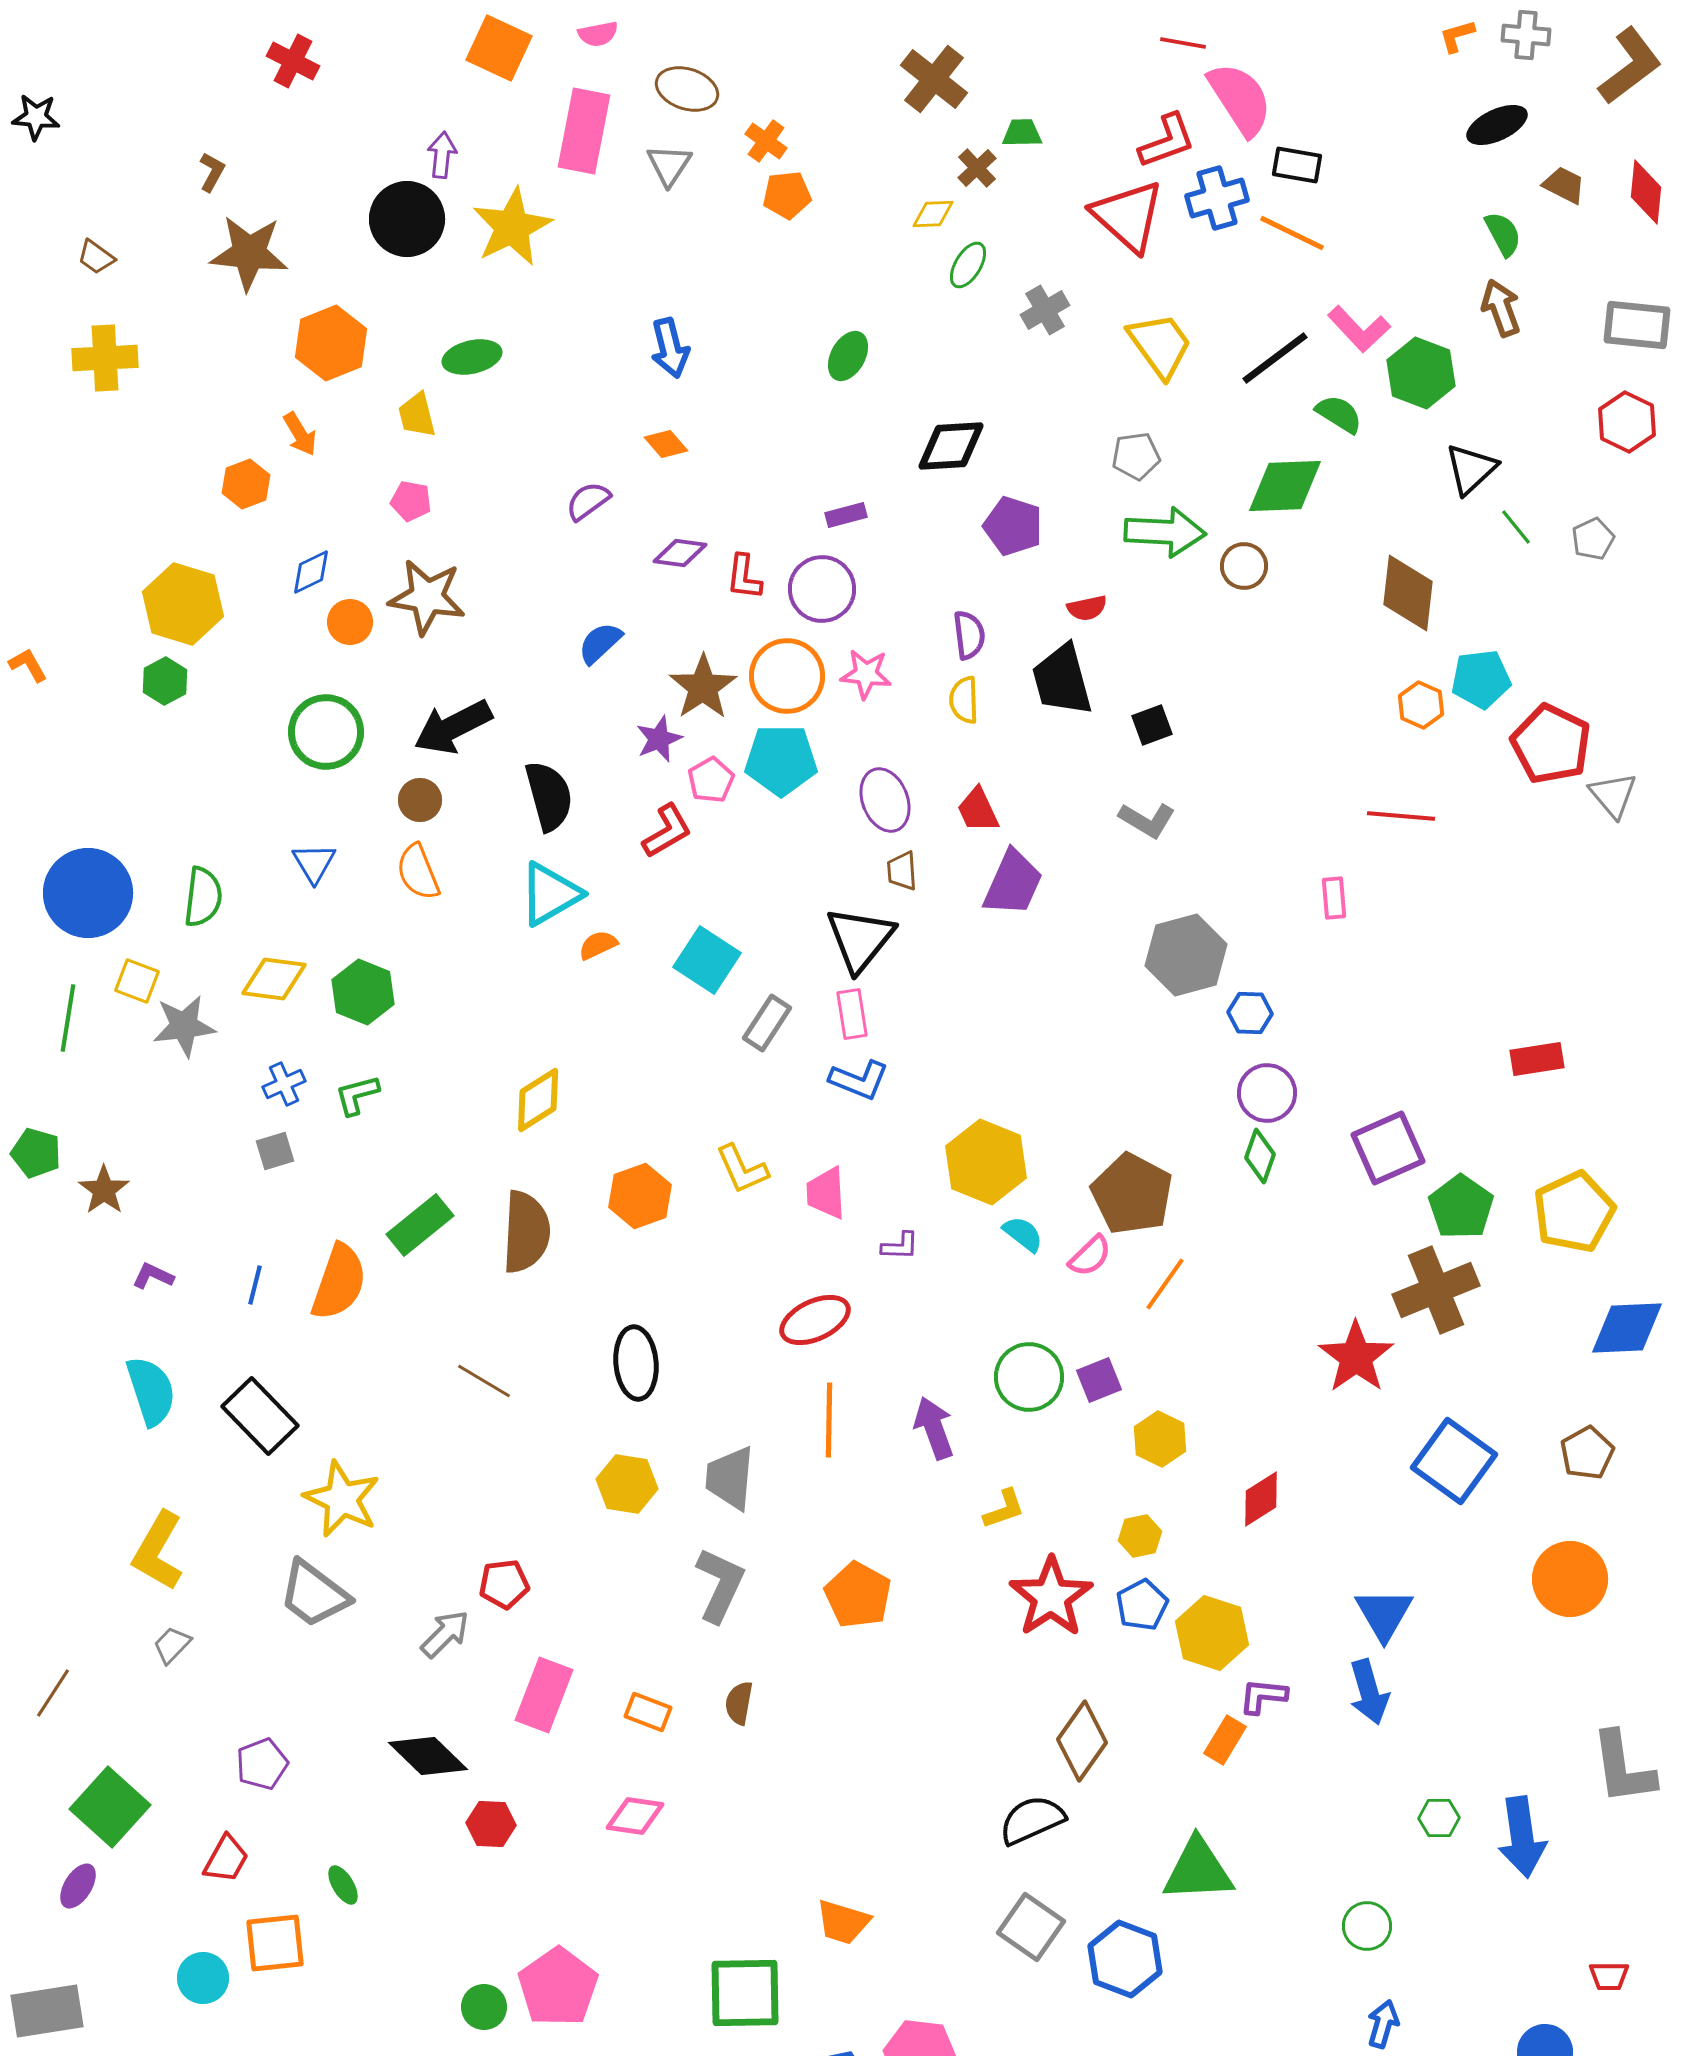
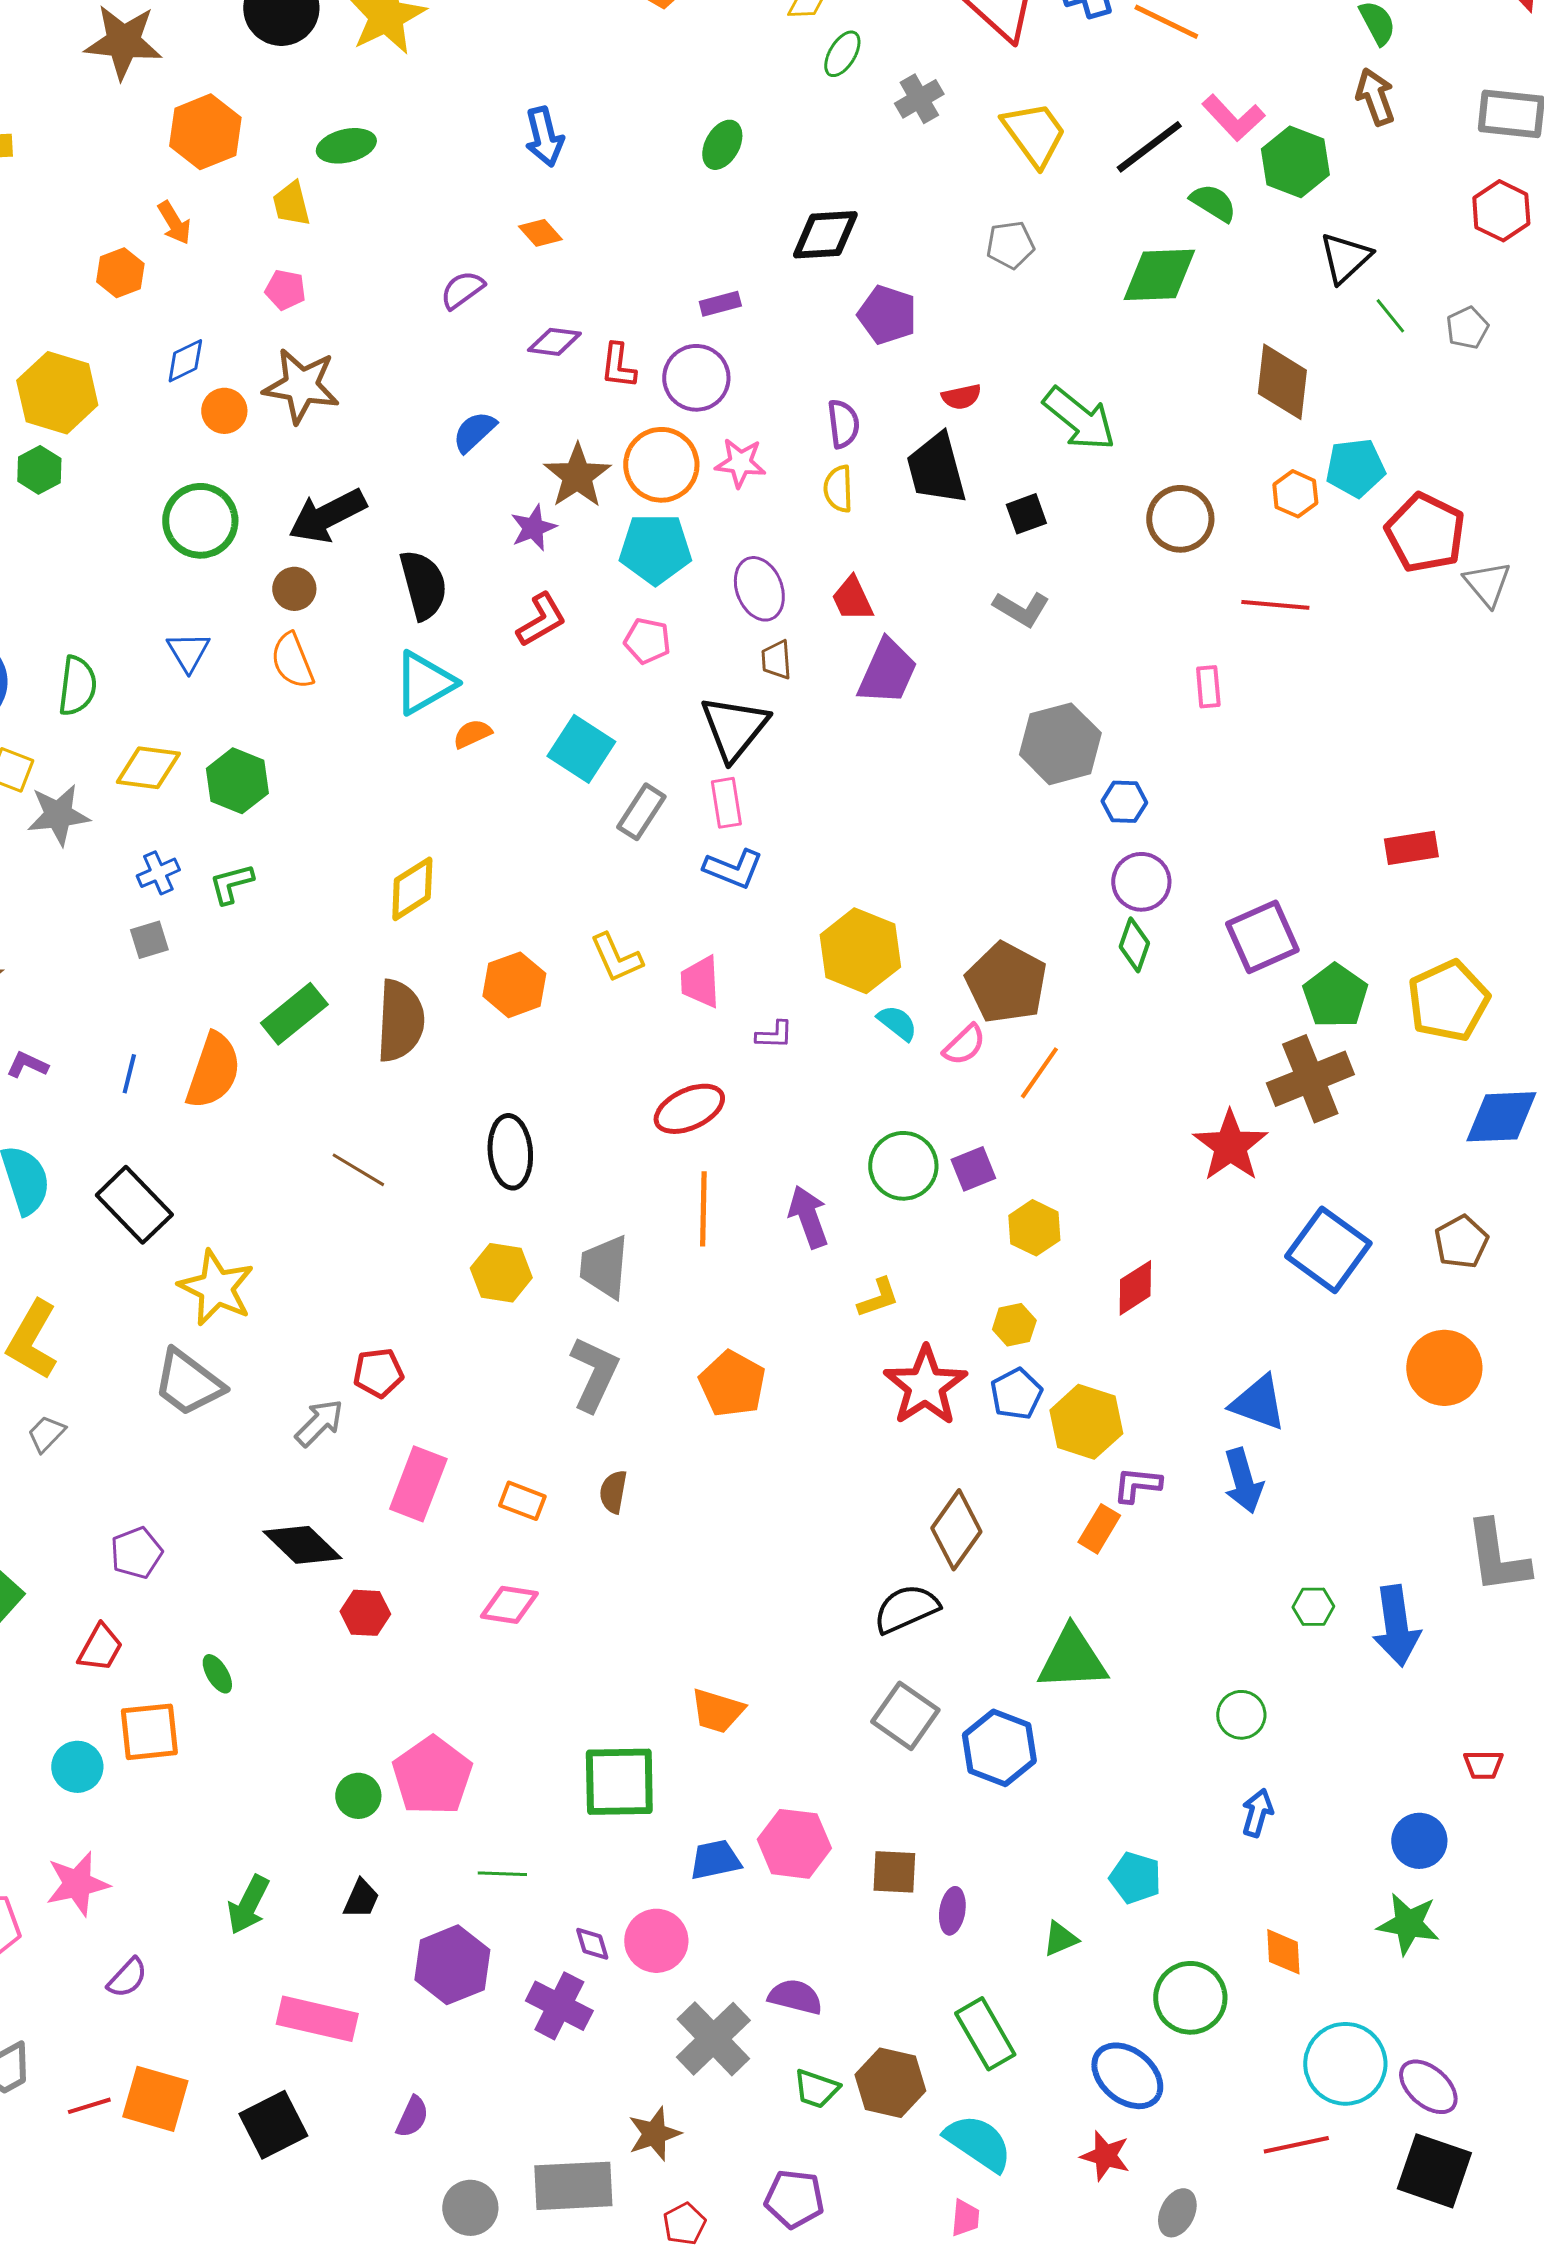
green arrow: (1165, 532) -> (1079, 419), moved, turned 36
brown circle: (1244, 566) -> (1180, 519), moved, size x1.4
pink pentagon: (711, 780) -> (647, 641), moved, turned -30
blue triangle: (1384, 1614) -> (1258, 1403), turned -40

